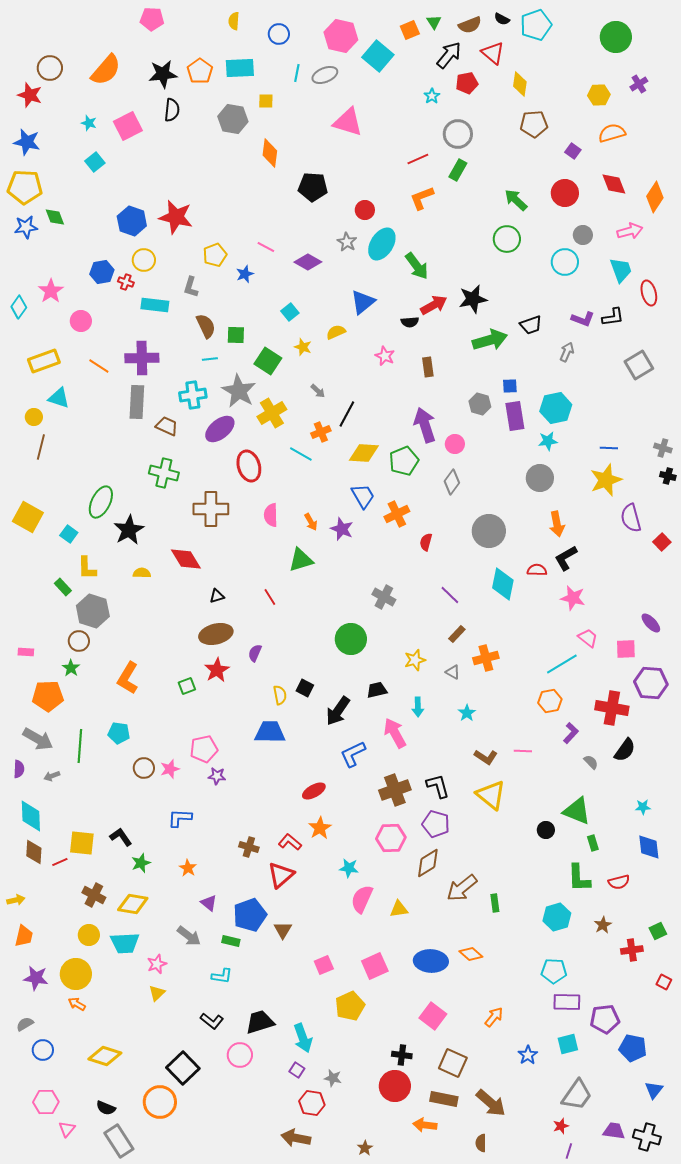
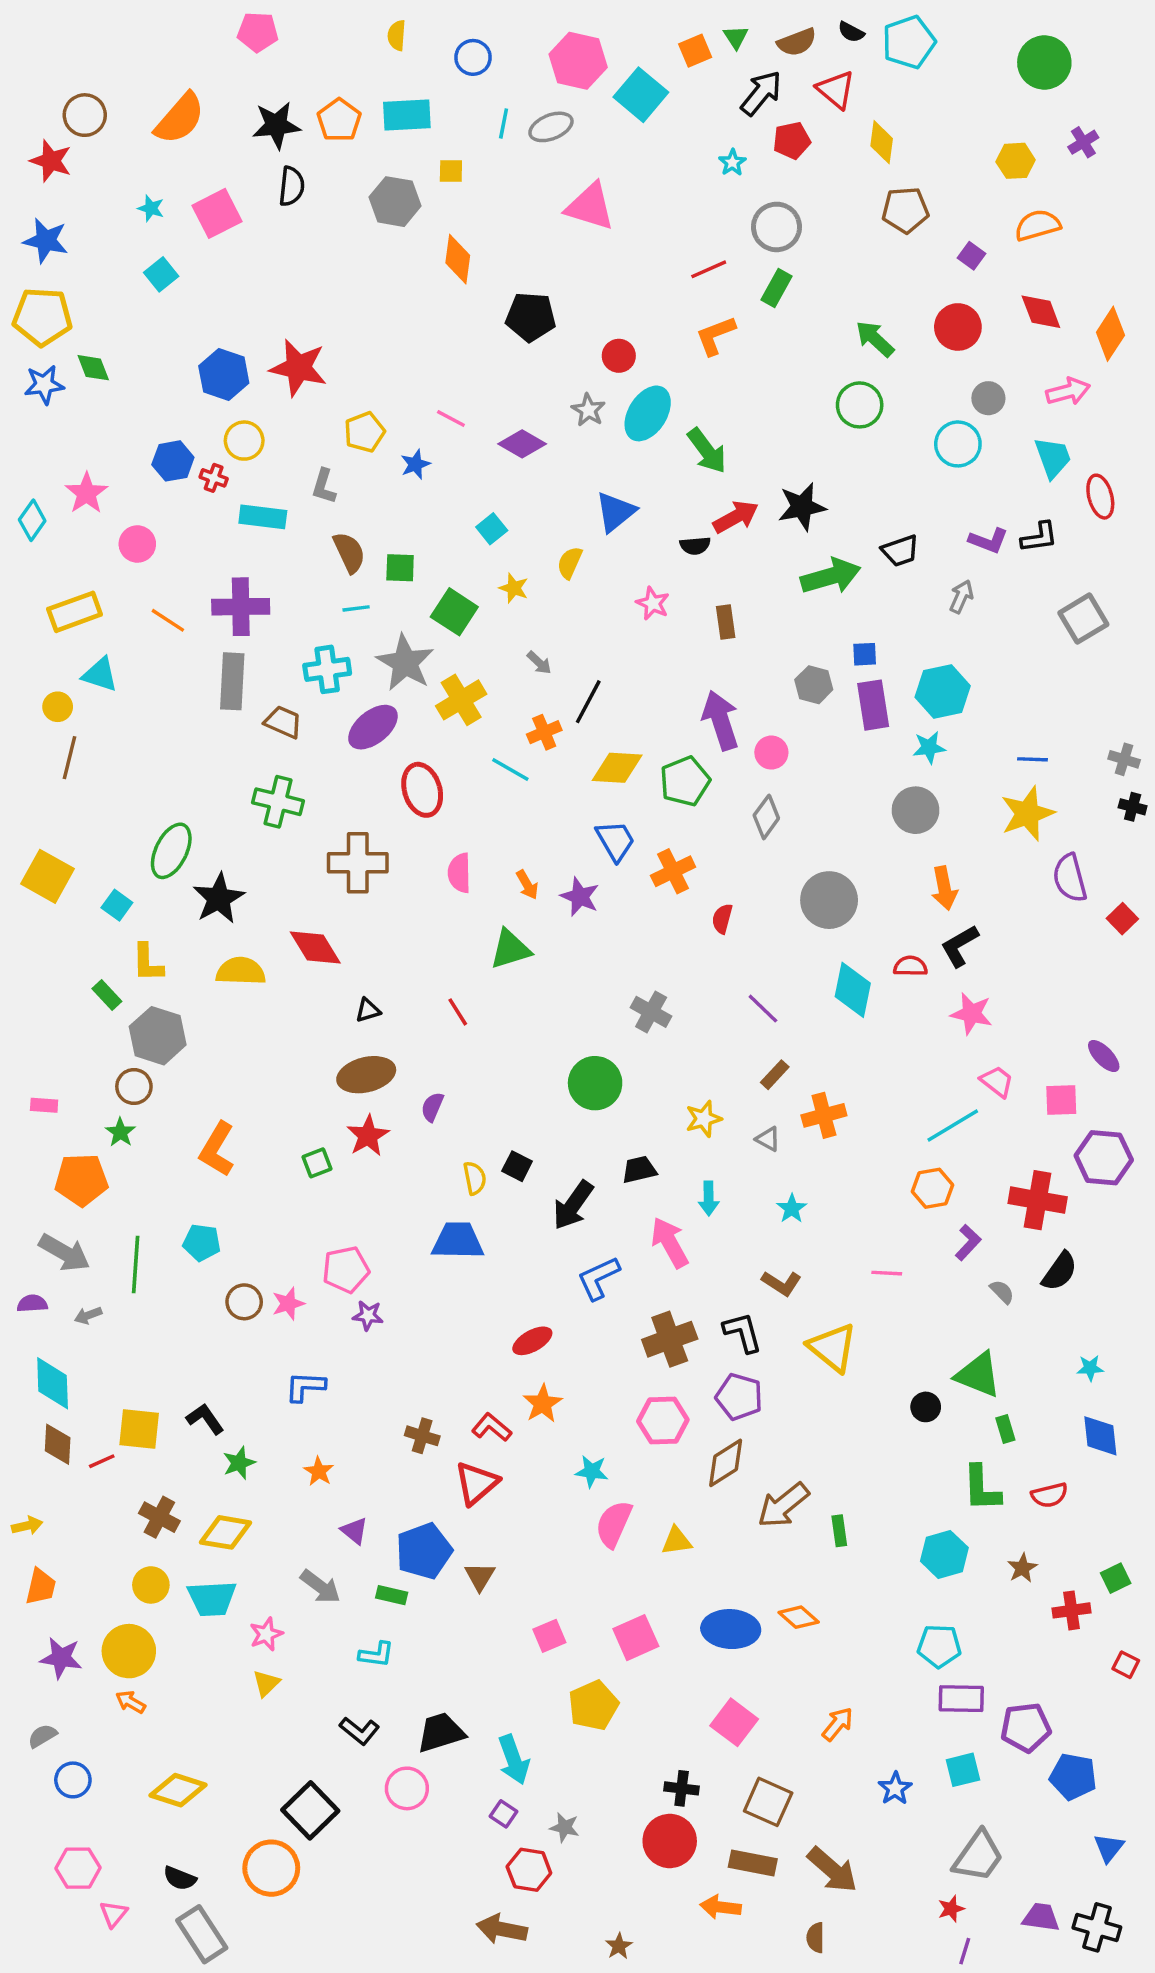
yellow semicircle: (336, 332) -> (570, 563), turned -42
yellow semicircle: (142, 573) -> (241, 971), size x1.6
brown L-shape: (486, 757) -> (782, 1283), moved
purple semicircle: (19, 769) -> (32, 1304), turned -96

